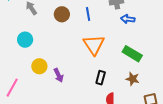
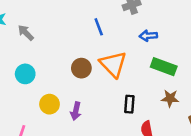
brown circle: (62, 14) -> (81, 68), moved
blue arrow: (128, 19) -> (148, 36), moved
purple arrow: (59, 75) -> (76, 111), turned 48

